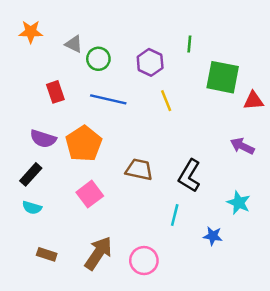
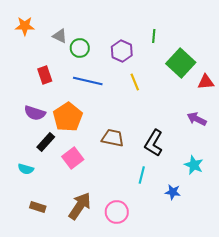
green square: (223, 77) -> (181, 63), turned 32
black rectangle: (31, 174) -> (46, 142), moved

